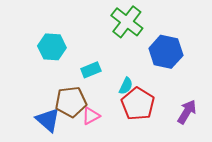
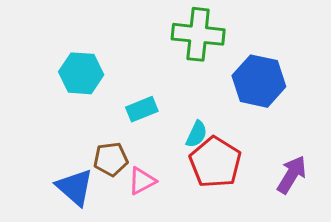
green cross: (127, 22) -> (198, 34), turned -32
brown pentagon: (71, 102) -> (111, 159), size x0.7

